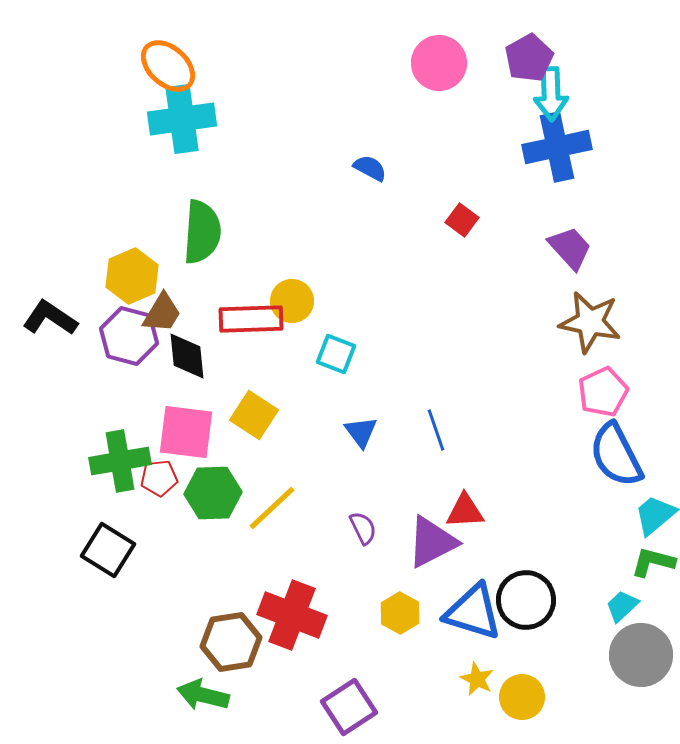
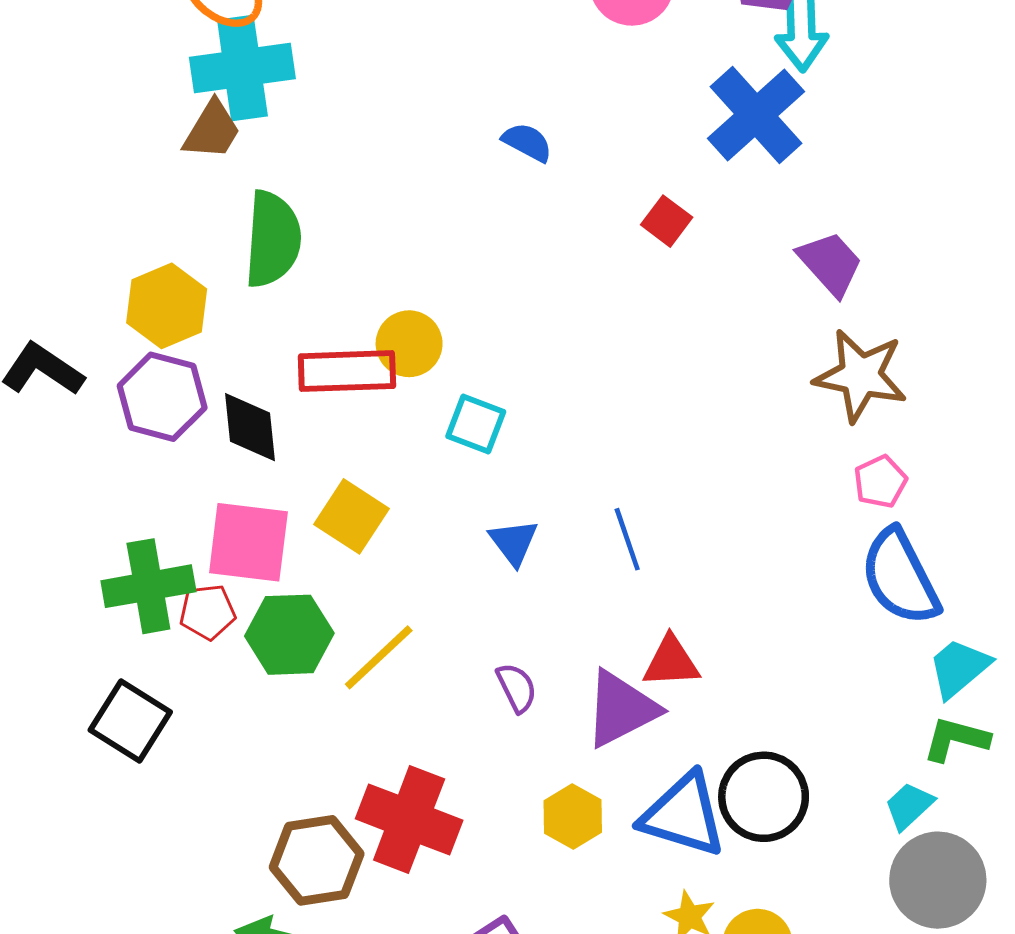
blue cross: (557, 147) -> (756, 115), moved, turned -30
brown trapezoid: (162, 313) -> (212, 130), moved
pink pentagon: (603, 392) -> (880, 482), size x0.7

